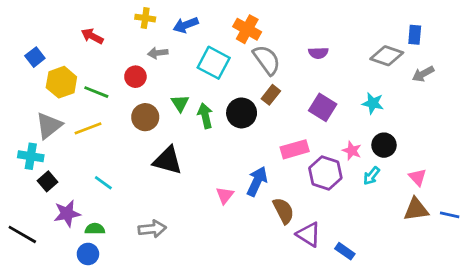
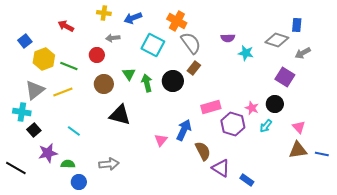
cyan star: (373, 103) -> (246, 53), moved
purple square: (323, 107) -> (285, 77), moved
blue circle: (88, 254) -> (79, 182), moved

